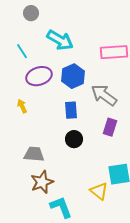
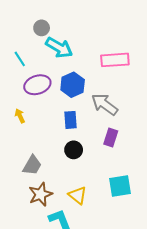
gray circle: (31, 13) -> (42, 28), moved
gray trapezoid: (34, 154) -> (32, 165), turned 115
yellow triangle: (99, 191) -> (78, 195), moved

